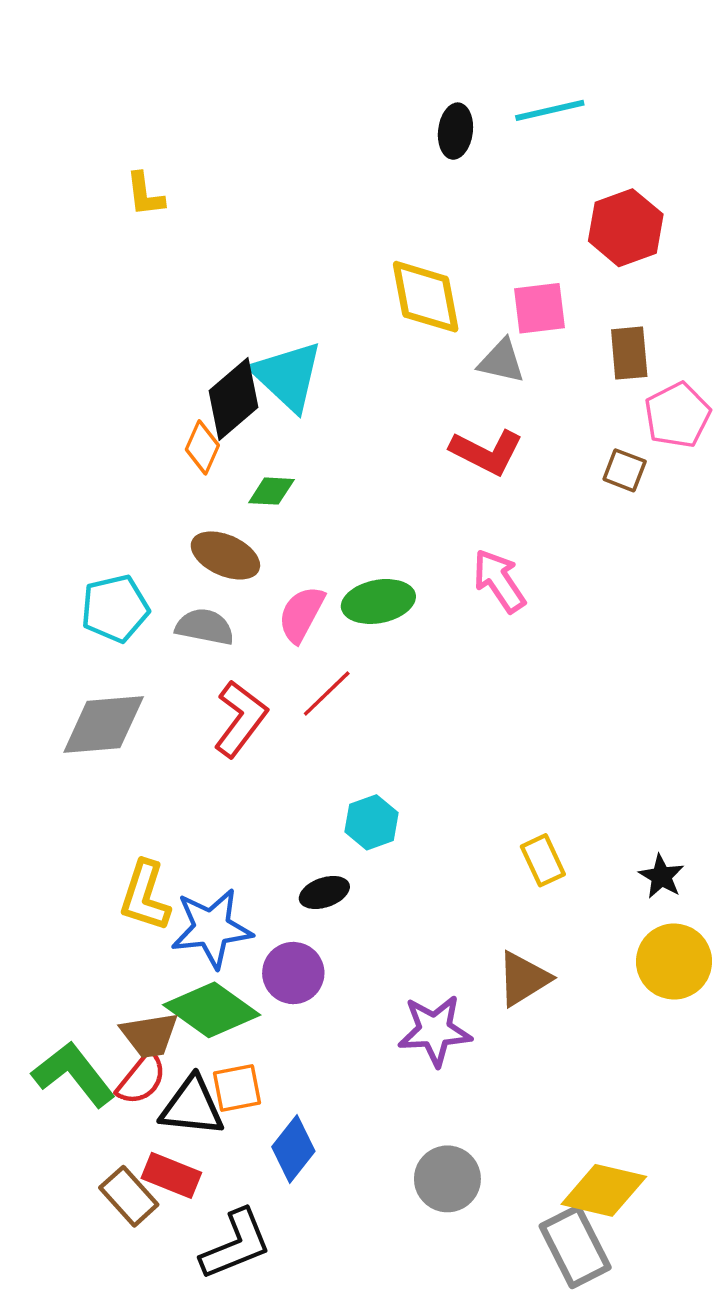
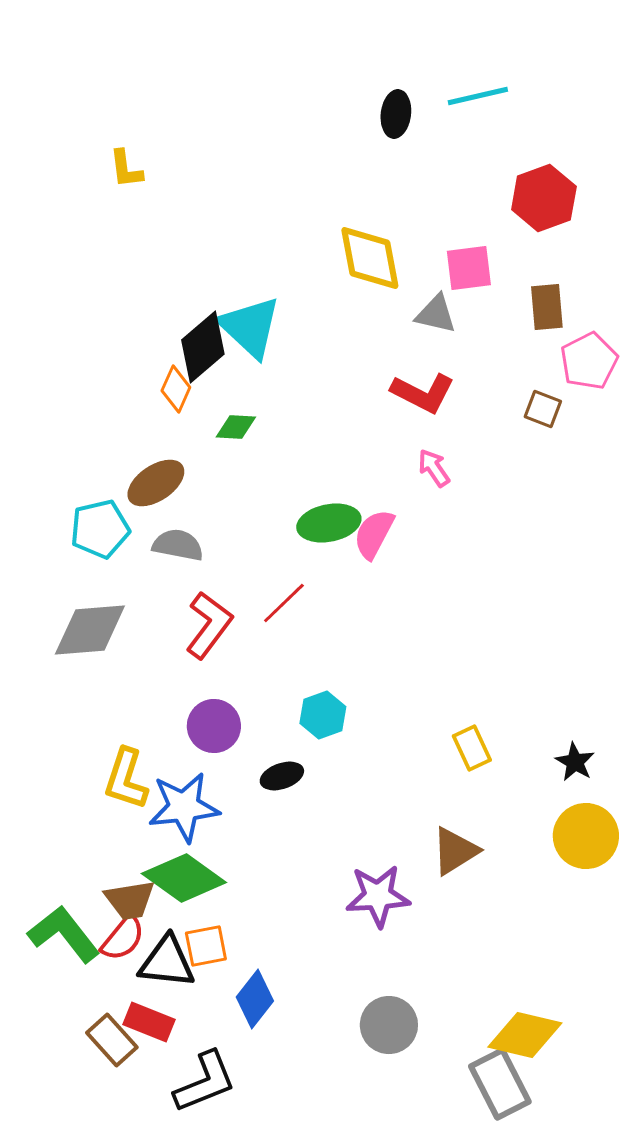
brown ellipse: (225, 555) -> (156, 483), moved, turned -58
pink arrow: (499, 581) -> (434, 468), moved, size x0.7
pink semicircle: (301, 614) -> (374, 534), moved
purple circle: (293, 973) -> (214, 726), moved

